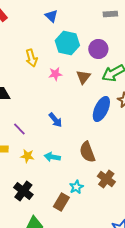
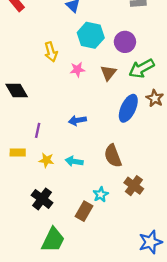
blue arrow: (55, 120) -> (77, 120), turned 119
purple line: (19, 129) -> (38, 130), turned 56

